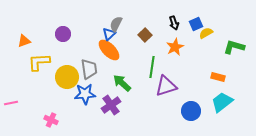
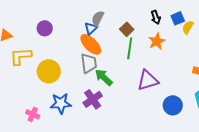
yellow semicircle: (206, 33) -> (188, 27), turned -32
green line: (152, 67) -> (130, 48), moved
gray trapezoid: (89, 69) -> (89, 63), moved
blue star: (85, 94) -> (61, 103), moved

